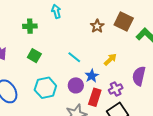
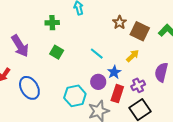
brown square: (124, 21) -> (140, 31), moved
cyan hexagon: (45, 88) -> (75, 96), moved

